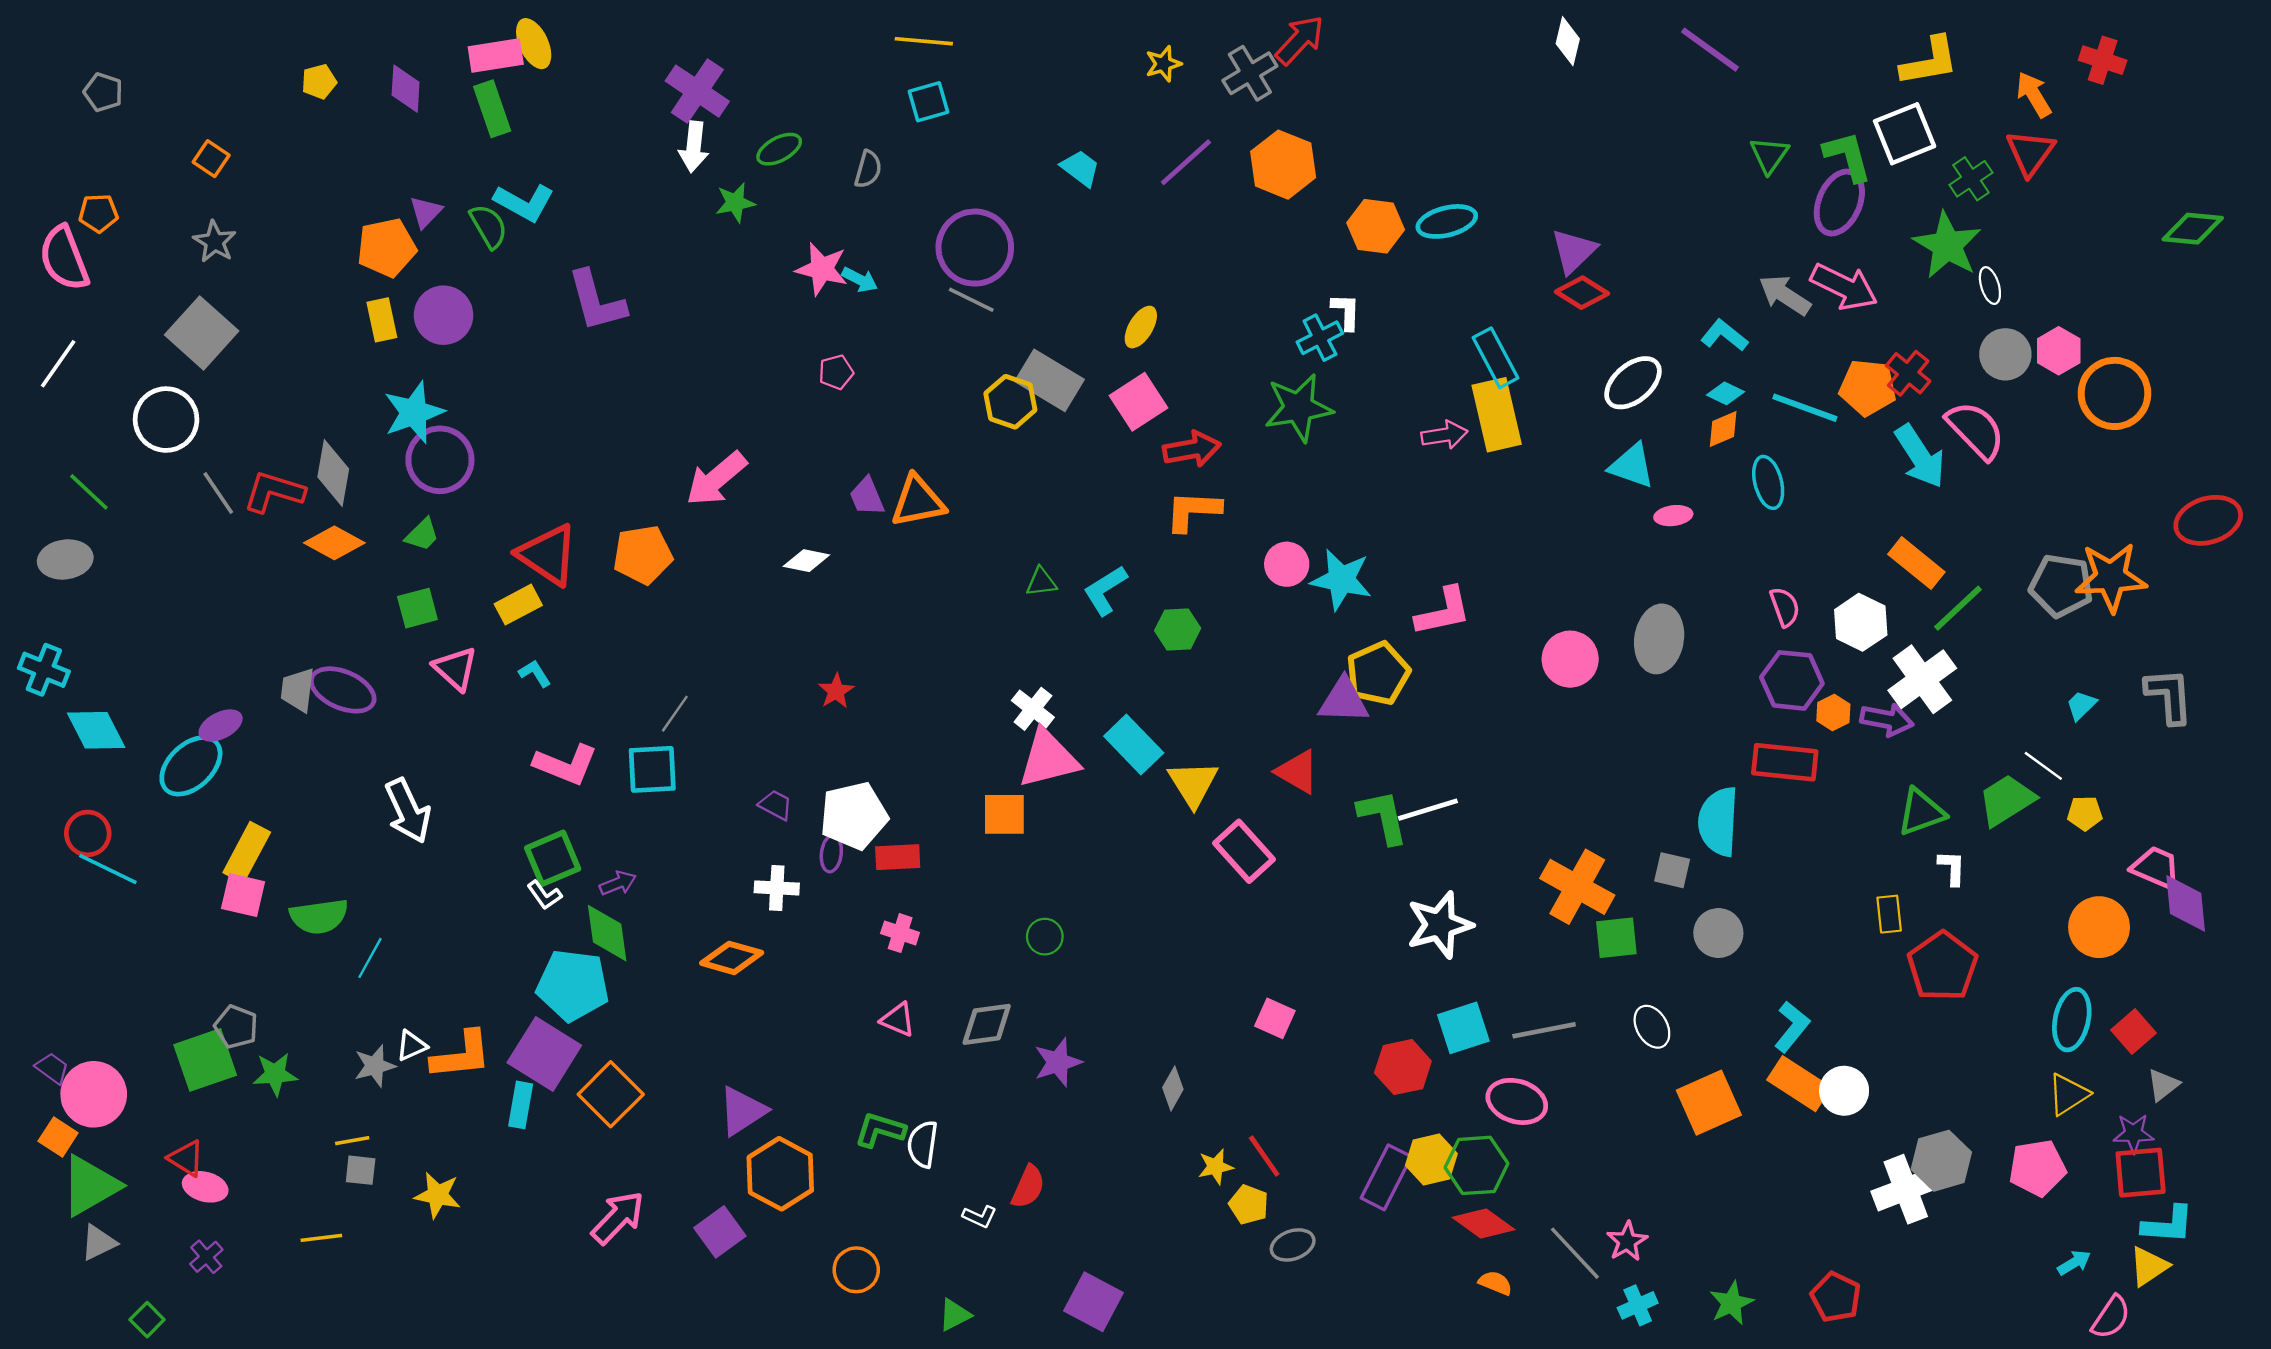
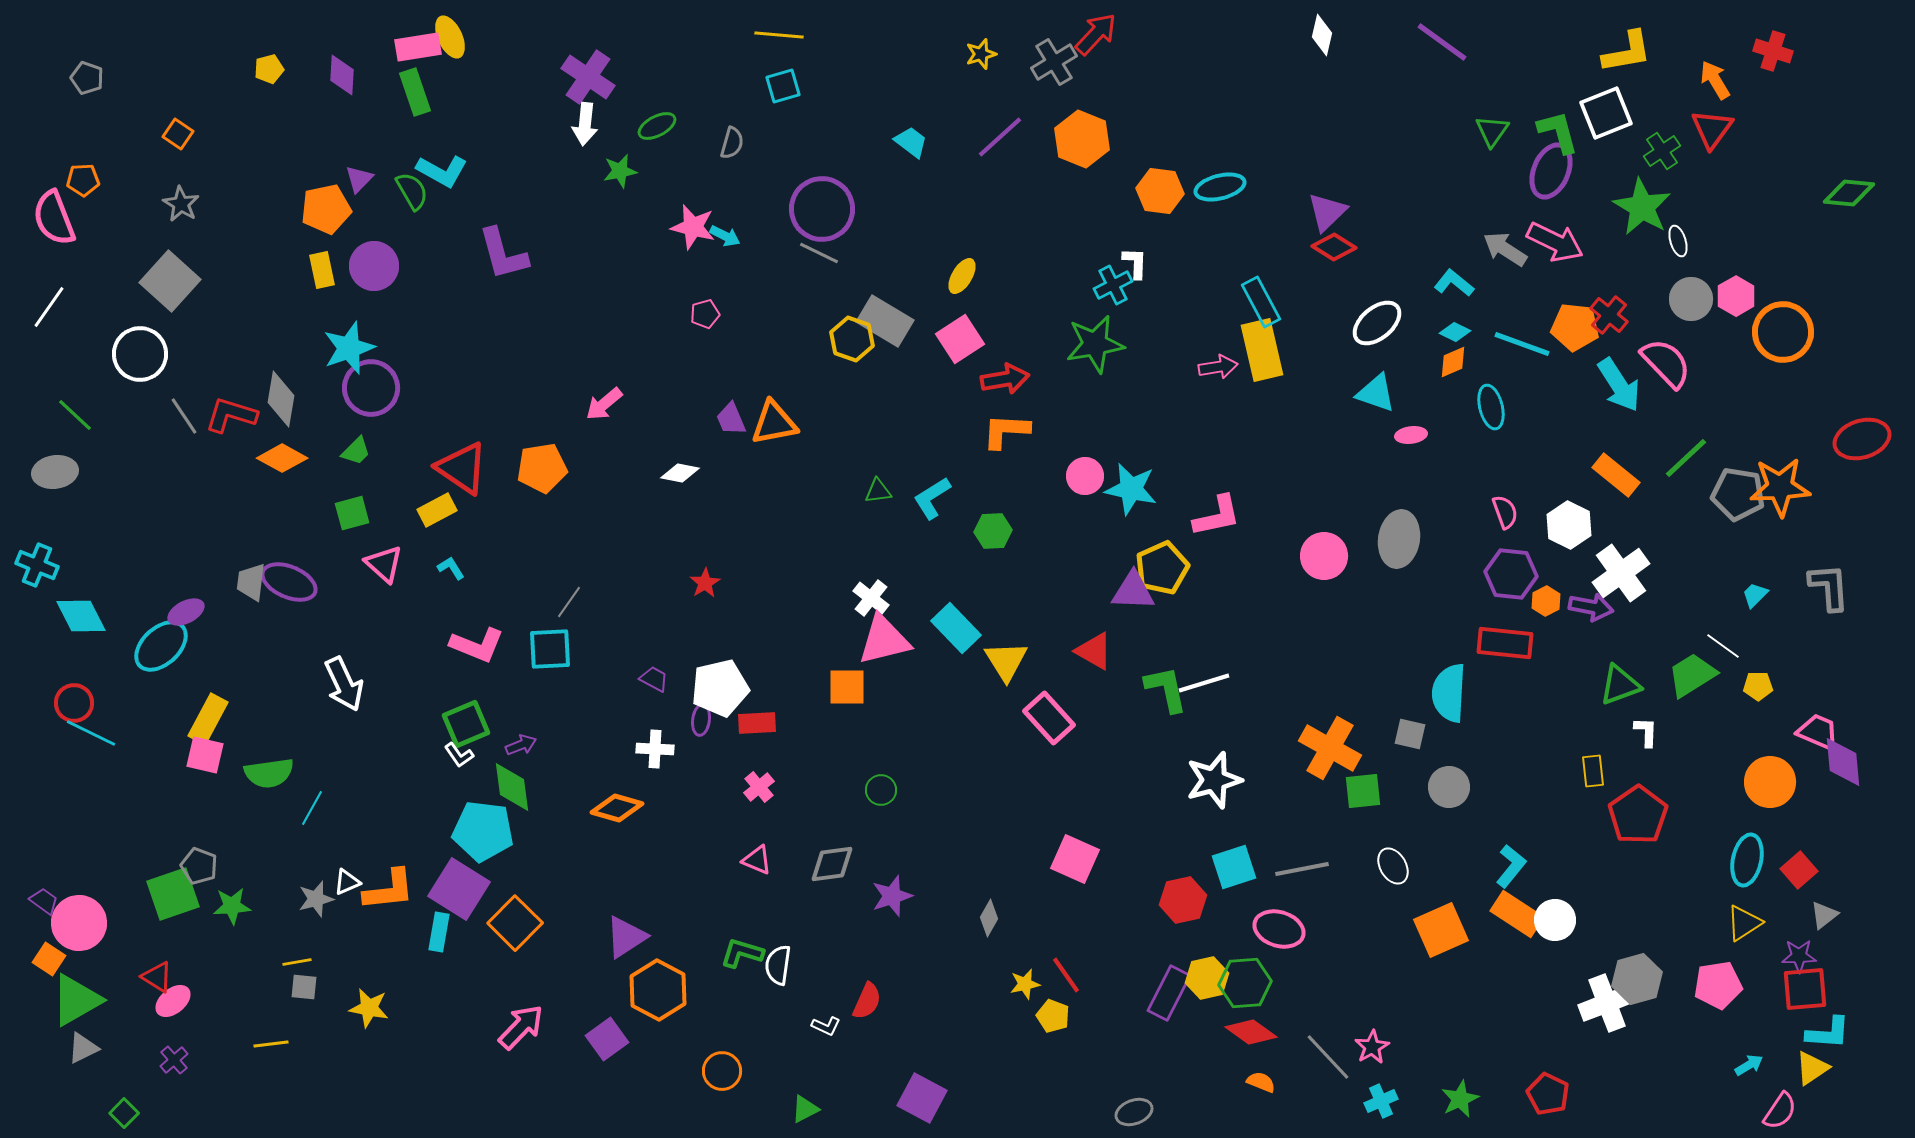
pink arrow: (716, 479) -> (604, 404), size x0.7
green line: (1958, 608) -> (1686, 458), moved
pink cross: (900, 933) -> (759, 787), turned 32
pink square: (1275, 1018) -> (1075, 859), size x1.4
pink ellipse: (205, 1187) -> (173, 1001), turned -54
gray ellipse: (1293, 1245) -> (1134, 1112), moved

